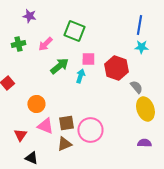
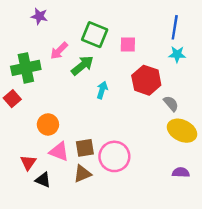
green cross: (18, 44) -> (26, 68), moved, size x1.6
pink square: (88, 59) -> (128, 45), moved
green arrow: (59, 66) -> (82, 65), moved
yellow ellipse: (145, 109) -> (182, 131), turned -45
black triangle: (31, 158) -> (43, 180), moved

